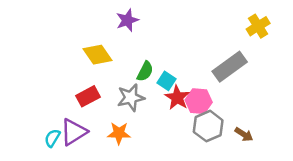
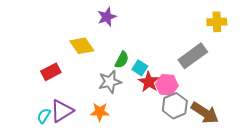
yellow cross: (258, 26) -> (217, 22), turned 30
red rectangle: (88, 96) -> (51, 72), moved
brown arrow: (244, 134) -> (205, 113), size x1.8

